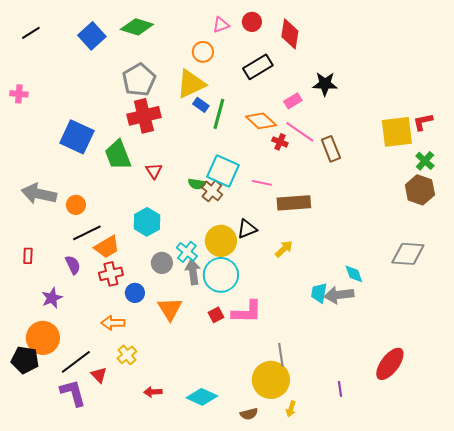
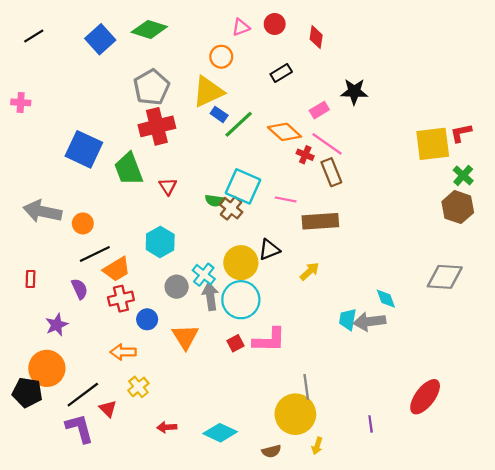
red diamond: (290, 34) -> (316, 37), size x0.7
black rectangle: (258, 67) -> (281, 73), size x0.7
green line: (219, 114) -> (239, 124), turned 32
brown rectangle: (331, 149) -> (331, 172), moved

